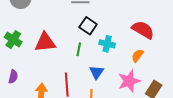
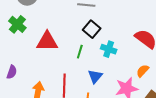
green cross: (13, 40) -> (17, 24), moved
orange semicircle: (137, 56) -> (143, 71), moved

